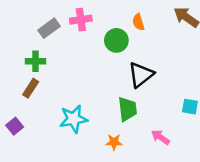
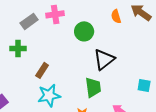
orange semicircle: (138, 22) -> (116, 16), moved
brown rectangle: (31, 88) -> (42, 70), moved

